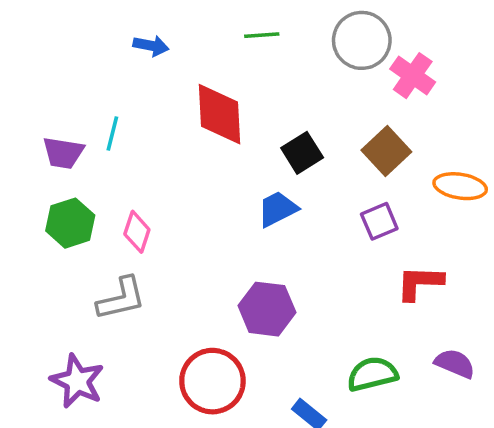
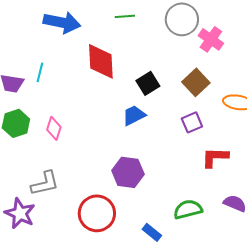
blue arrow: (151, 46) -> (62, 22), size x1.8
gray L-shape: (121, 299) -> (45, 183), moved

